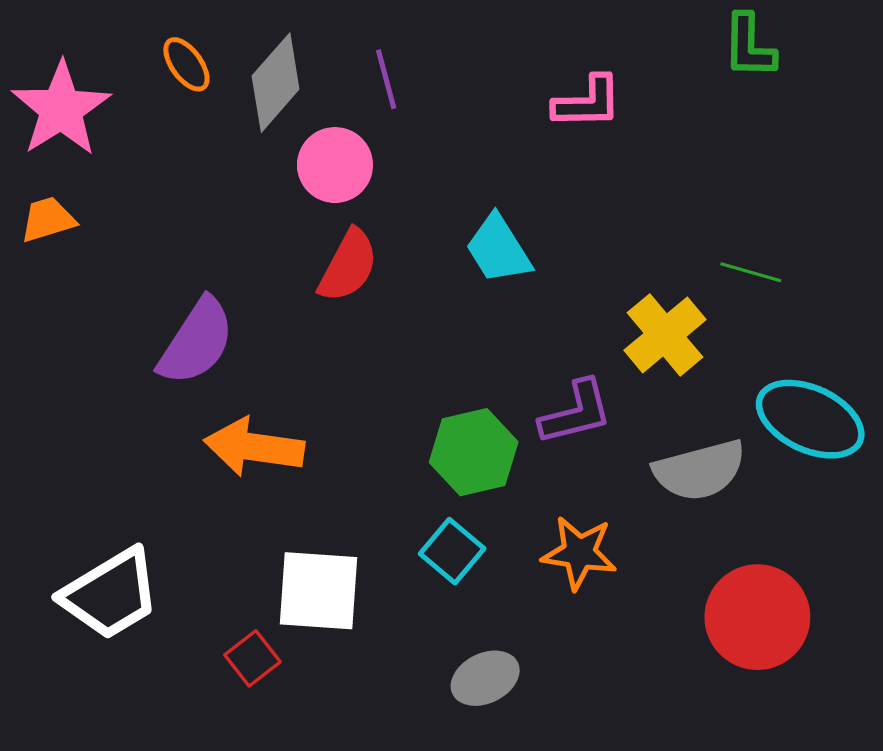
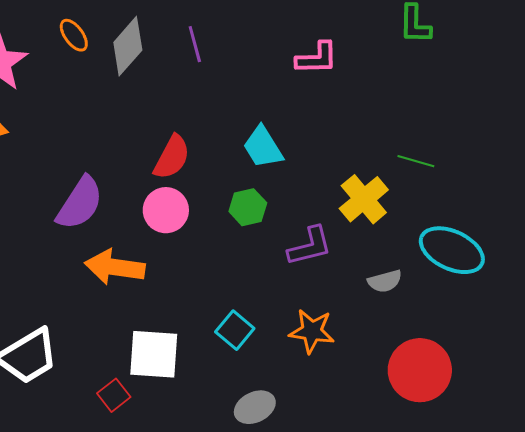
pink circle: (335, 165) -> (166, 210), moved
green hexagon: (474, 452) -> (248, 207), moved, size x0.7
gray semicircle: (700, 470) -> (385, 281), size x0.6

